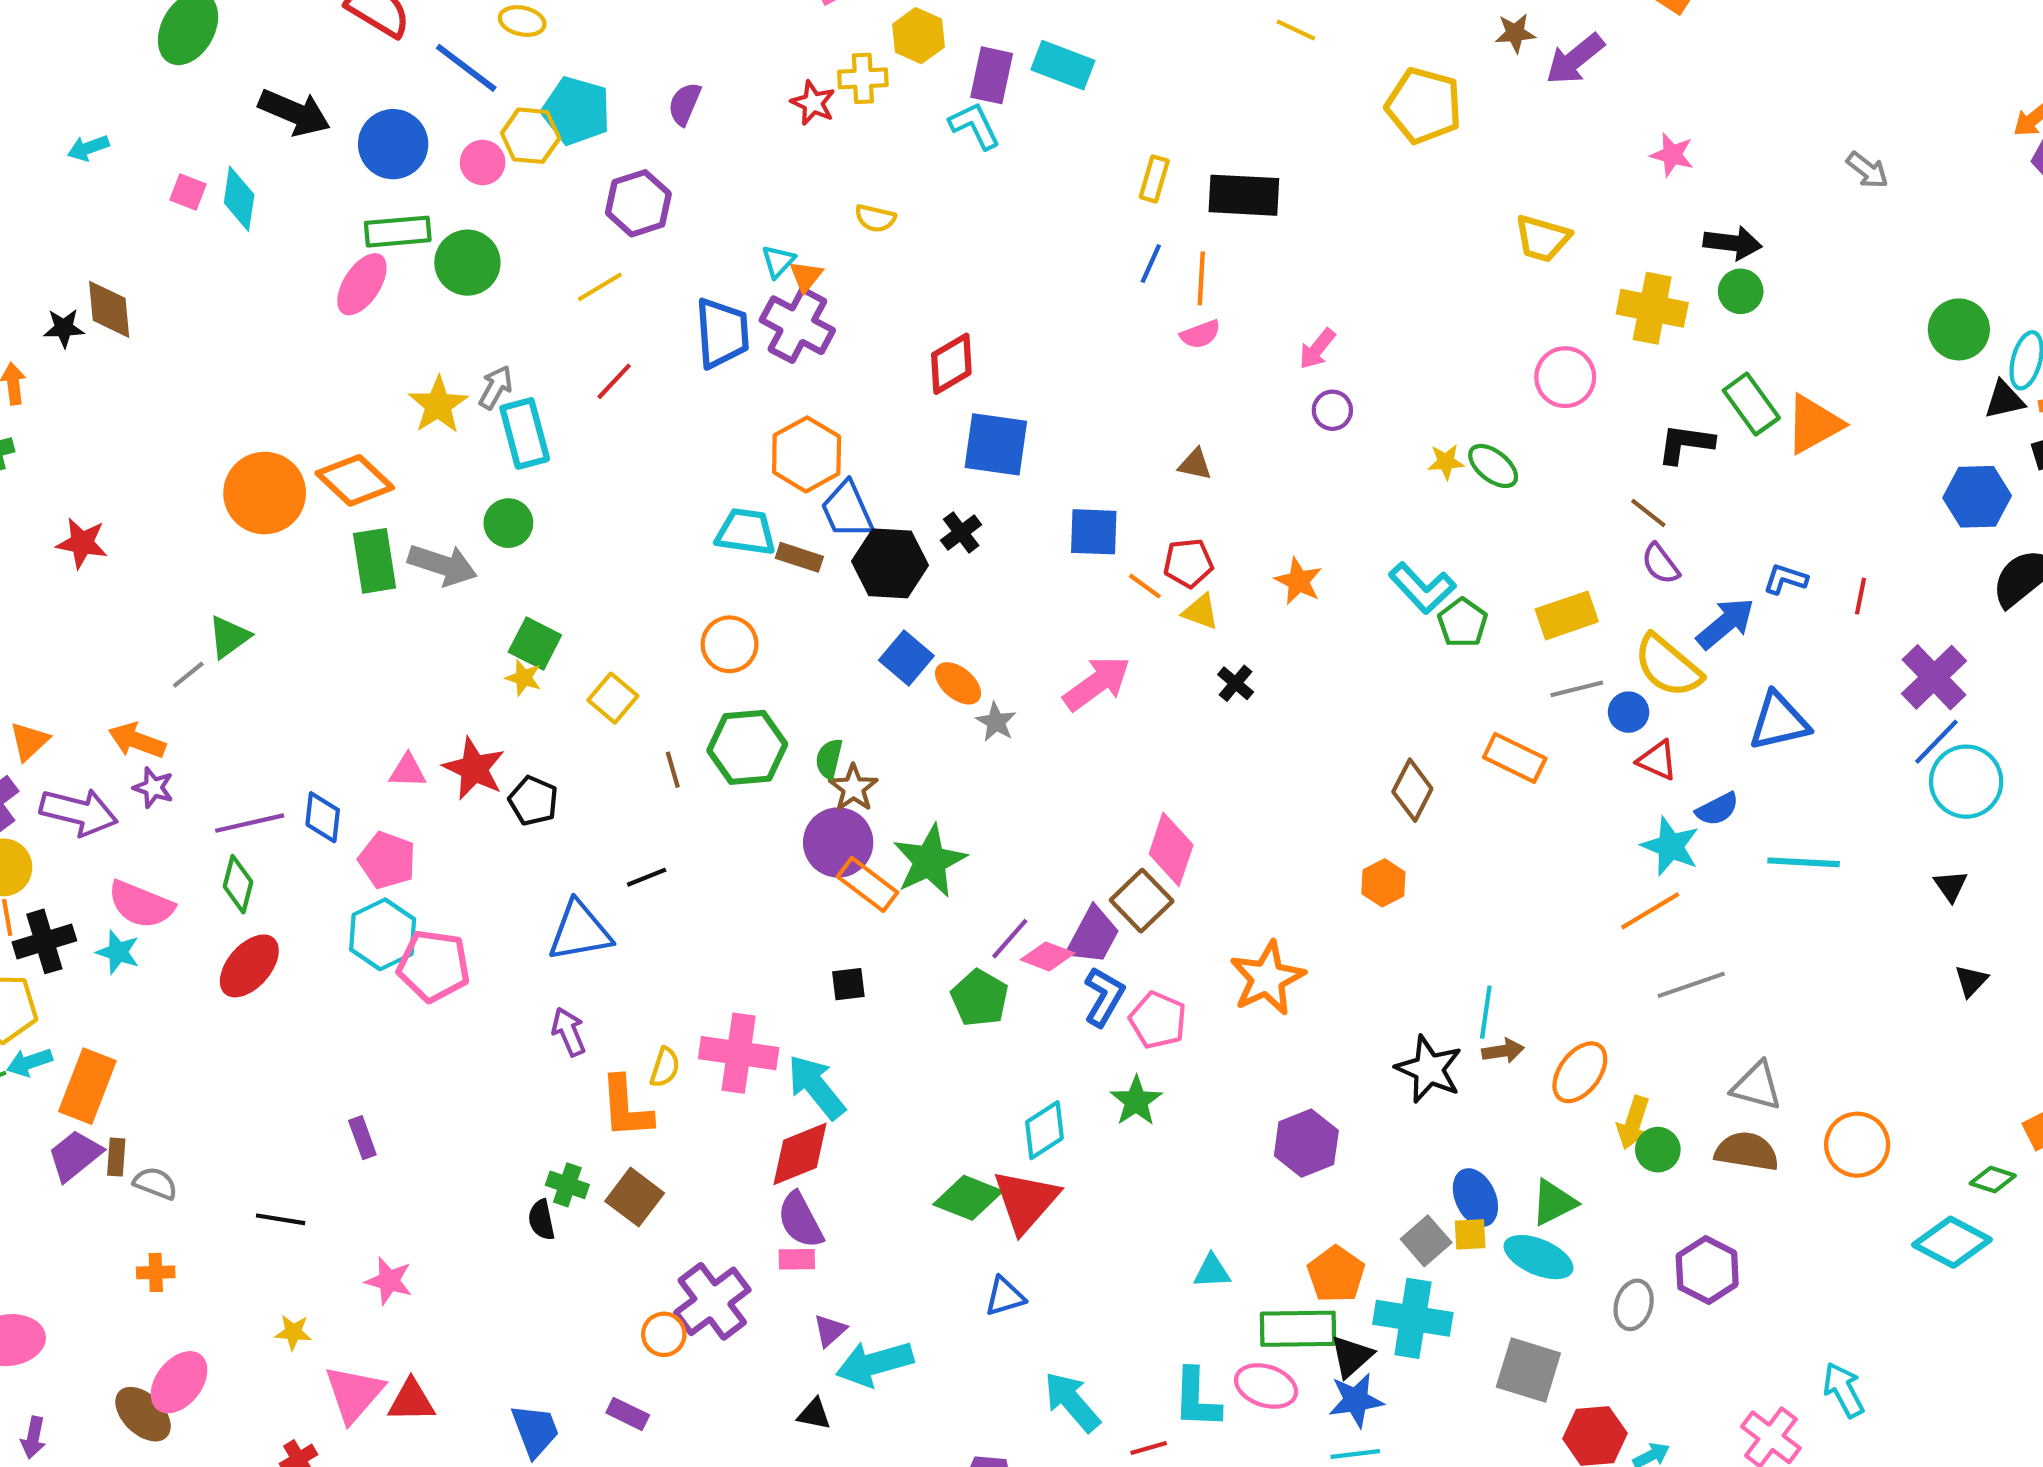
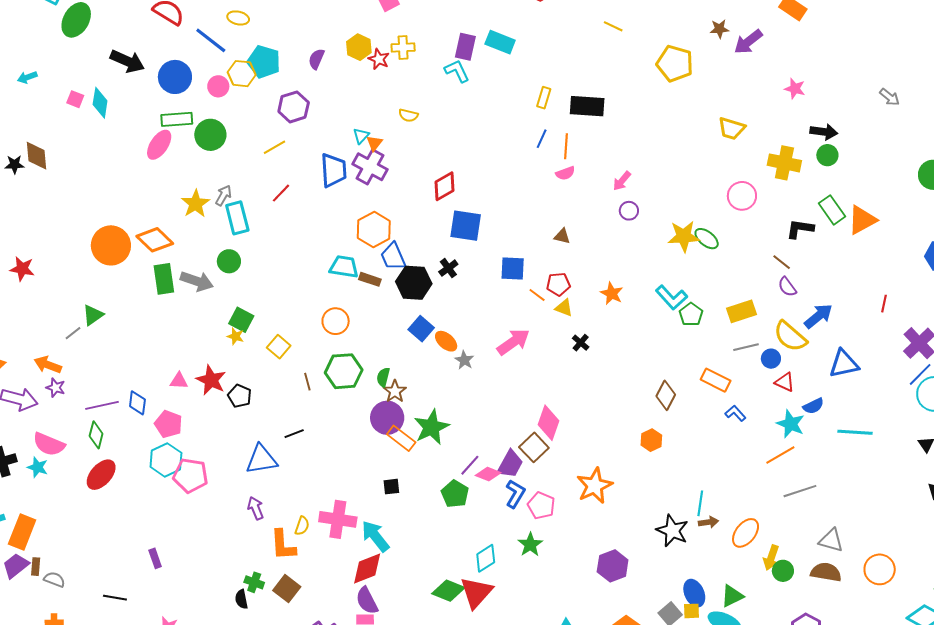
yellow hexagon: (918, 36) -> (359, 47), moved
yellow star: (1446, 462) -> (684, 236), size x1.8
blue L-shape: (1785, 579) -> (735, 413), moved, turned 30

